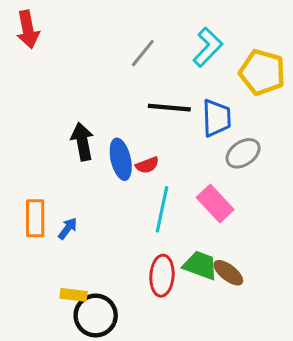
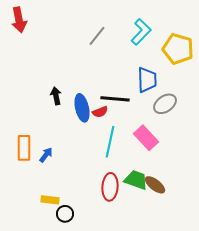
black line: (169, 108) -> (115, 99), moved
black arrow: (82, 142) -> (56, 96), size x0.7
black circle: (96, 315) -> (65, 214), size x0.6

